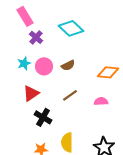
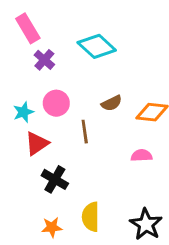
cyan star: (24, 63) -> (23, 112), moved
brown semicircle: (68, 65) -> (112, 103), moved
brown line: (70, 95) -> (85, 132), moved, turned -63

